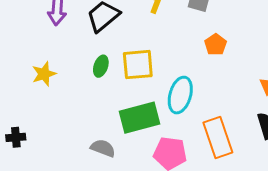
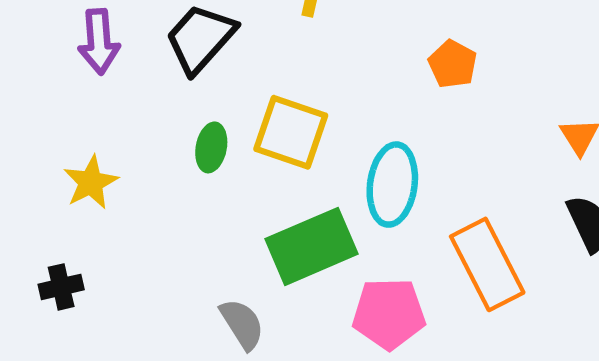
yellow square: (138, 65) -> (291, 132), turned 32
black cross: (16, 137) -> (61, 287), moved
gray semicircle: (103, 148) -> (242, 324), turned 45

